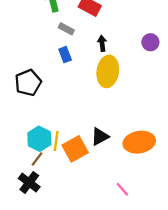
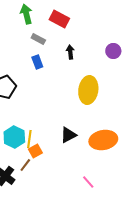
yellow ellipse: (108, 71) -> (88, 90), moved
orange square: (75, 149) -> (35, 151), moved, size x0.6
brown line: (37, 159) -> (25, 165), moved

